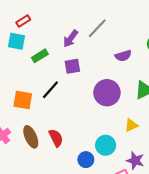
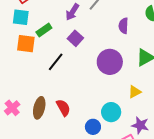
purple semicircle: (123, 56) -> (123, 26), turned 112
purple square: (72, 66) -> (75, 38), turned -35
orange square: (23, 100) -> (26, 44), moved
brown ellipse: (31, 137) -> (39, 108), turned 40

